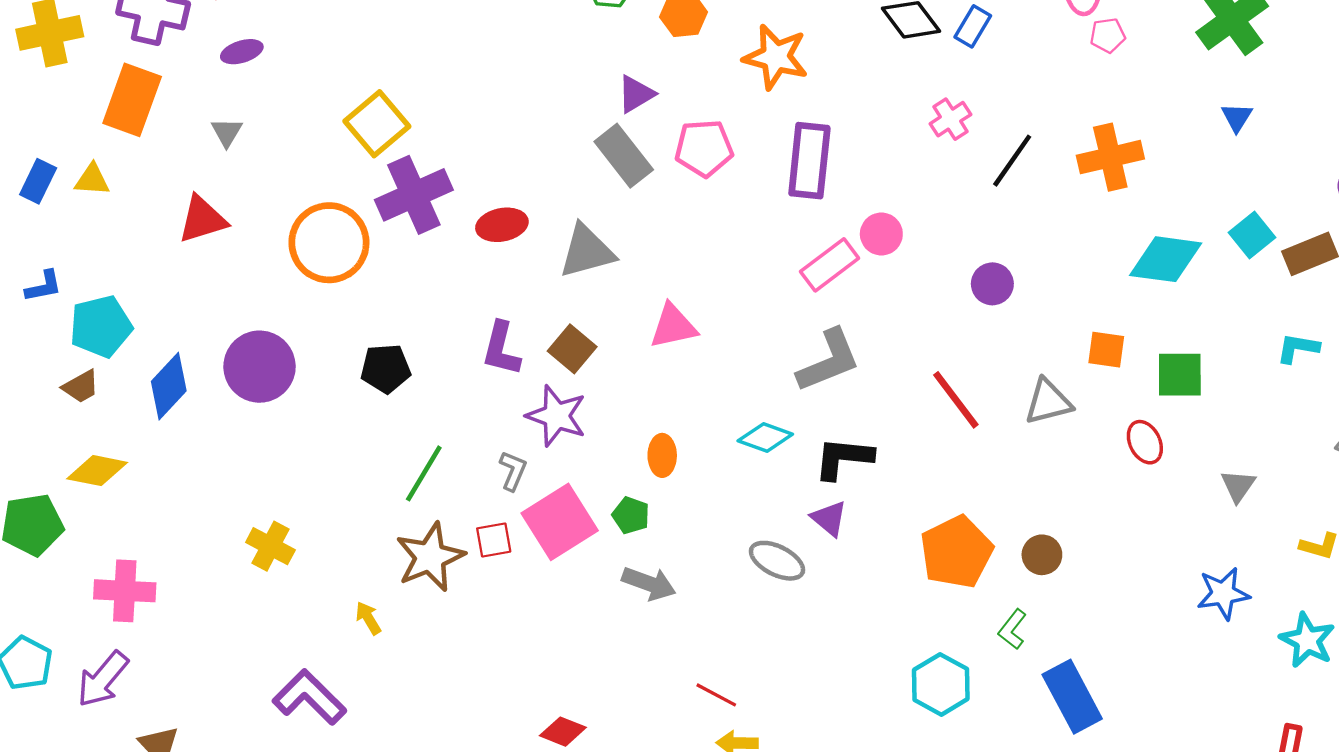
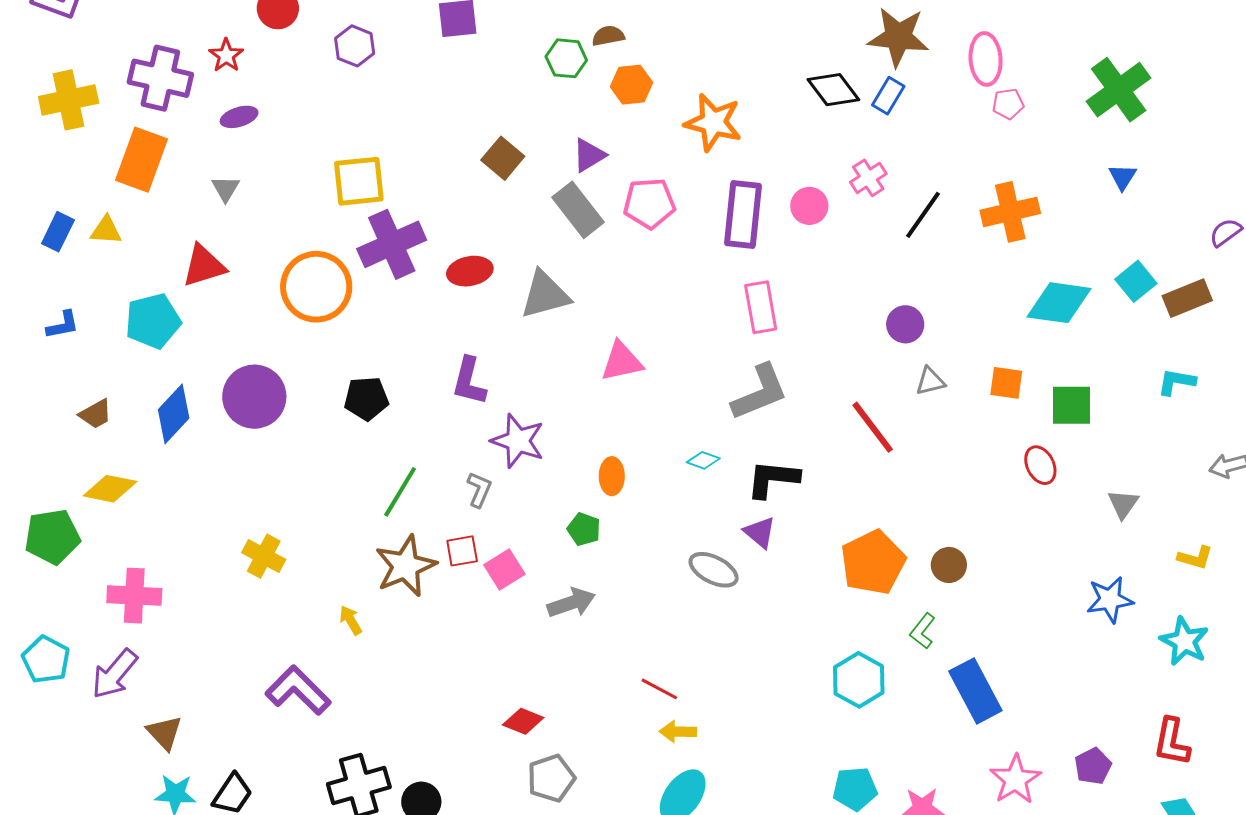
yellow square: (377, 124) -> (359, 181), turned 34
pink circle: (881, 234) -> (809, 206), moved
pink rectangle: (830, 265) -> (761, 307), turned -63
cyan pentagon: (101, 326) -> (153, 321), moved
brown square: (572, 349) -> (503, 158), moved
gray triangle: (1048, 402) -> (930, 381), moved, size x0.7
cyan diamond: (765, 437) -> (703, 460), size x0.7
pink square: (560, 522) -> (504, 569), moved, size x0.6
gray arrow: (649, 583) -> (571, 603), moved, turned -39

